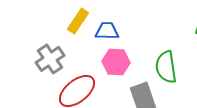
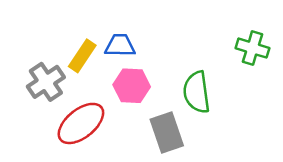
yellow rectangle: (78, 21) -> (82, 56), moved

